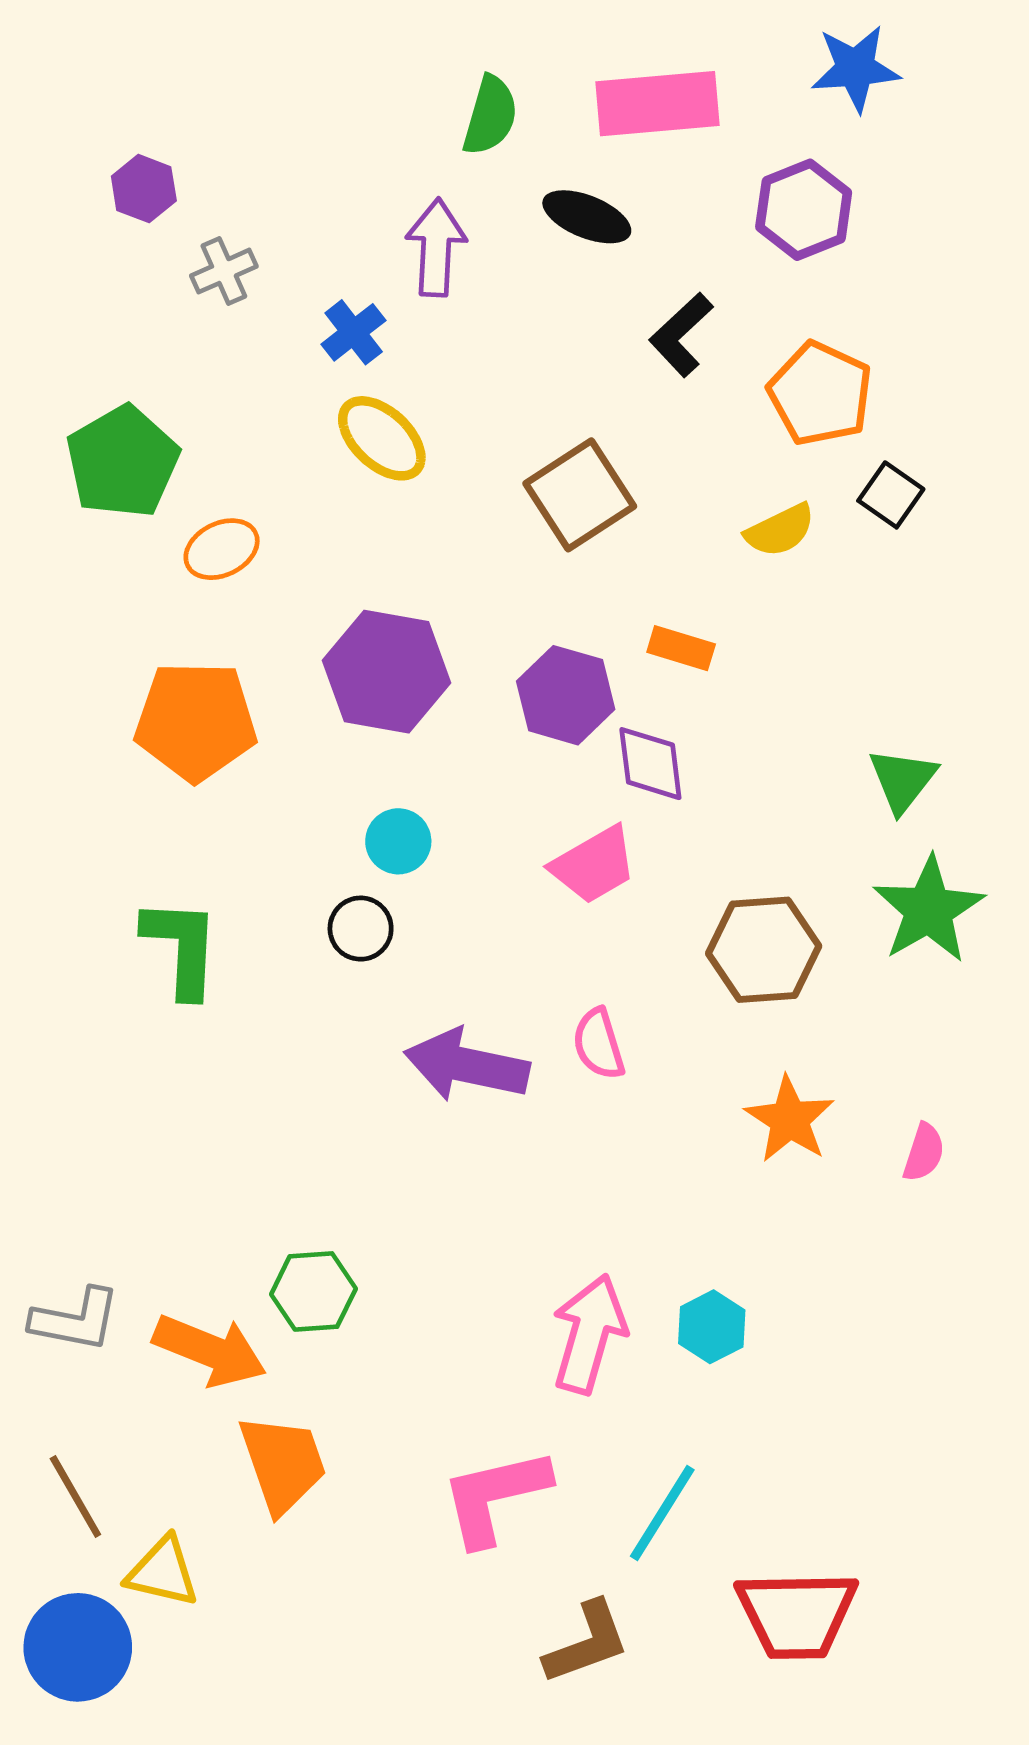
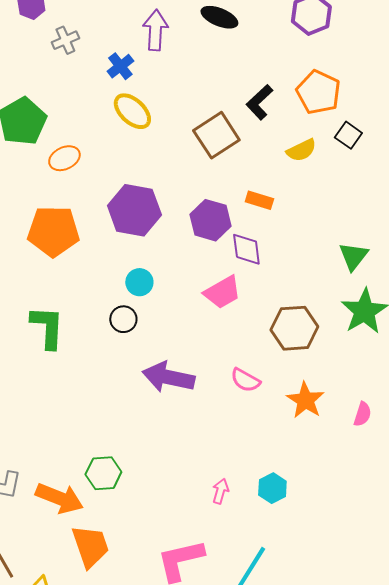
black L-shape: (681, 335) -> (259, 102), moved
pink semicircle: (599, 1044) -> (245, 380), moved, turned -44
pink arrow: (589, 1334) -> (220, 491), size x0.5

